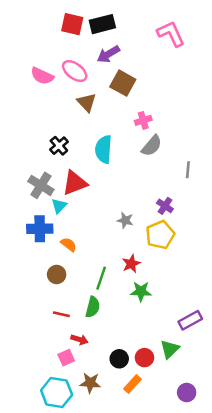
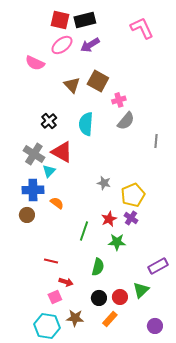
pink ellipse: (75, 71) -> (62, 45), moved, turned -75
brown square: (123, 83) -> (98, 81), moved
red triangle: (75, 183) -> (62, 152), turned 50
purple cross: (165, 206) -> (131, 218), moved
brown circle: (57, 275) -> (27, 215), moved
green semicircle: (93, 307) -> (98, 267), moved

